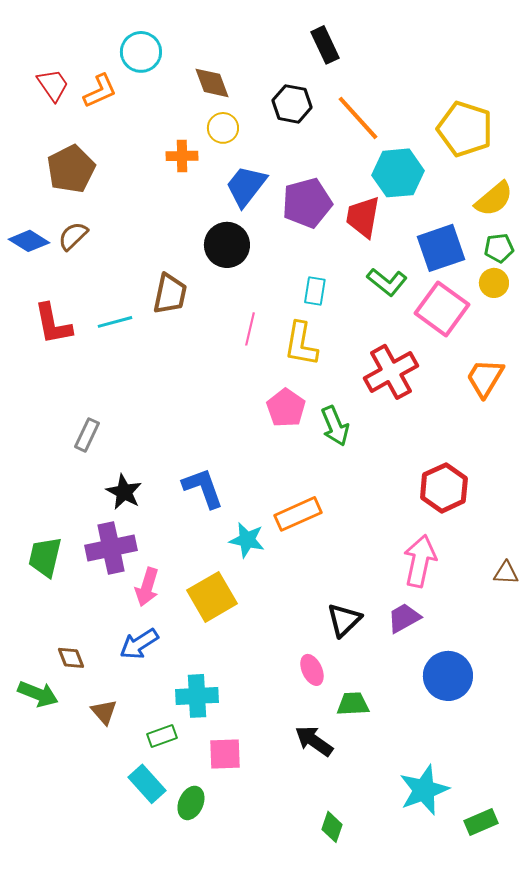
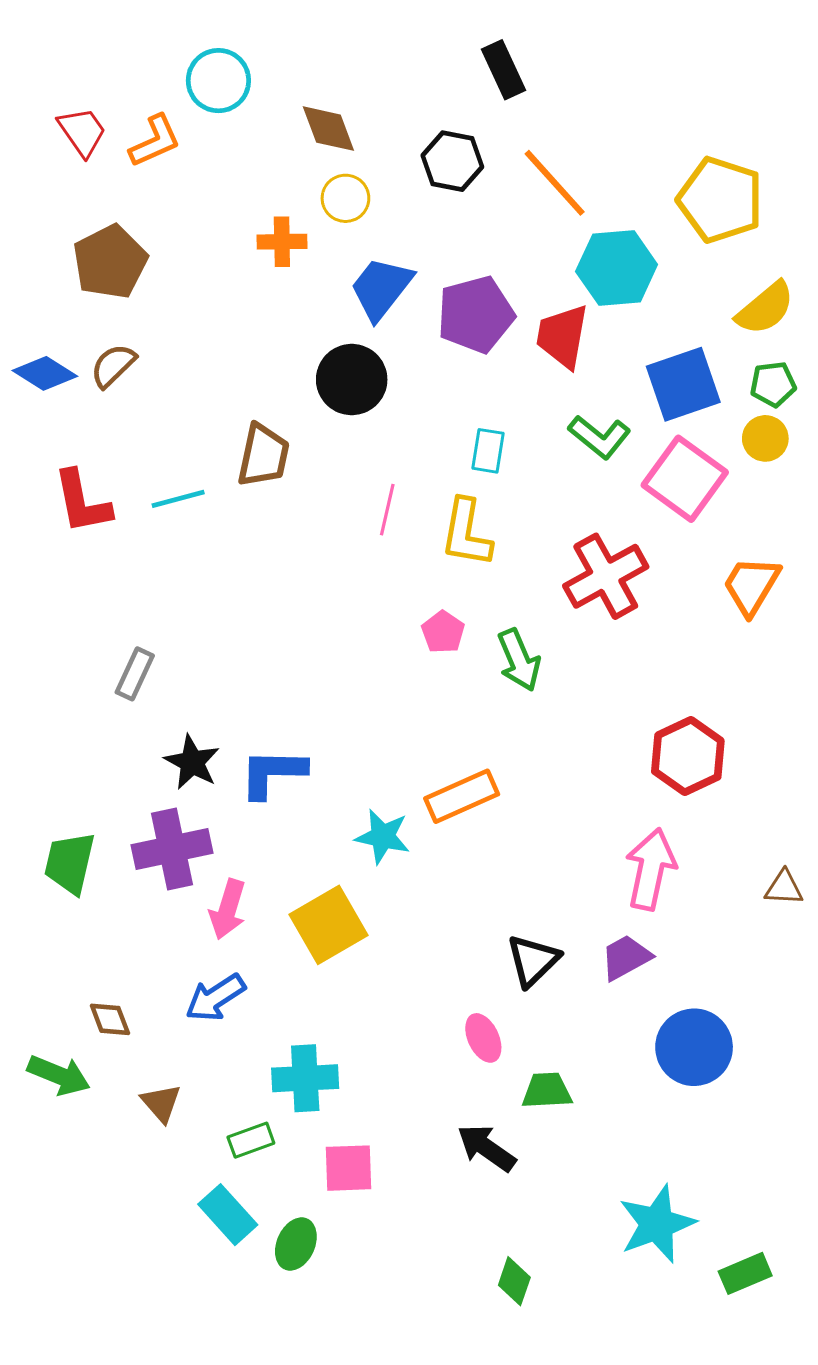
pink pentagon: (286, 408) -> (443, 632), size x0.7
blue L-shape: (203, 488) -> (273, 773), moved, turned -69

